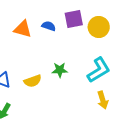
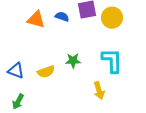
cyan L-shape: (99, 70) -> (112, 61), turned -60
yellow arrow: (103, 100) -> (99, 91), moved

